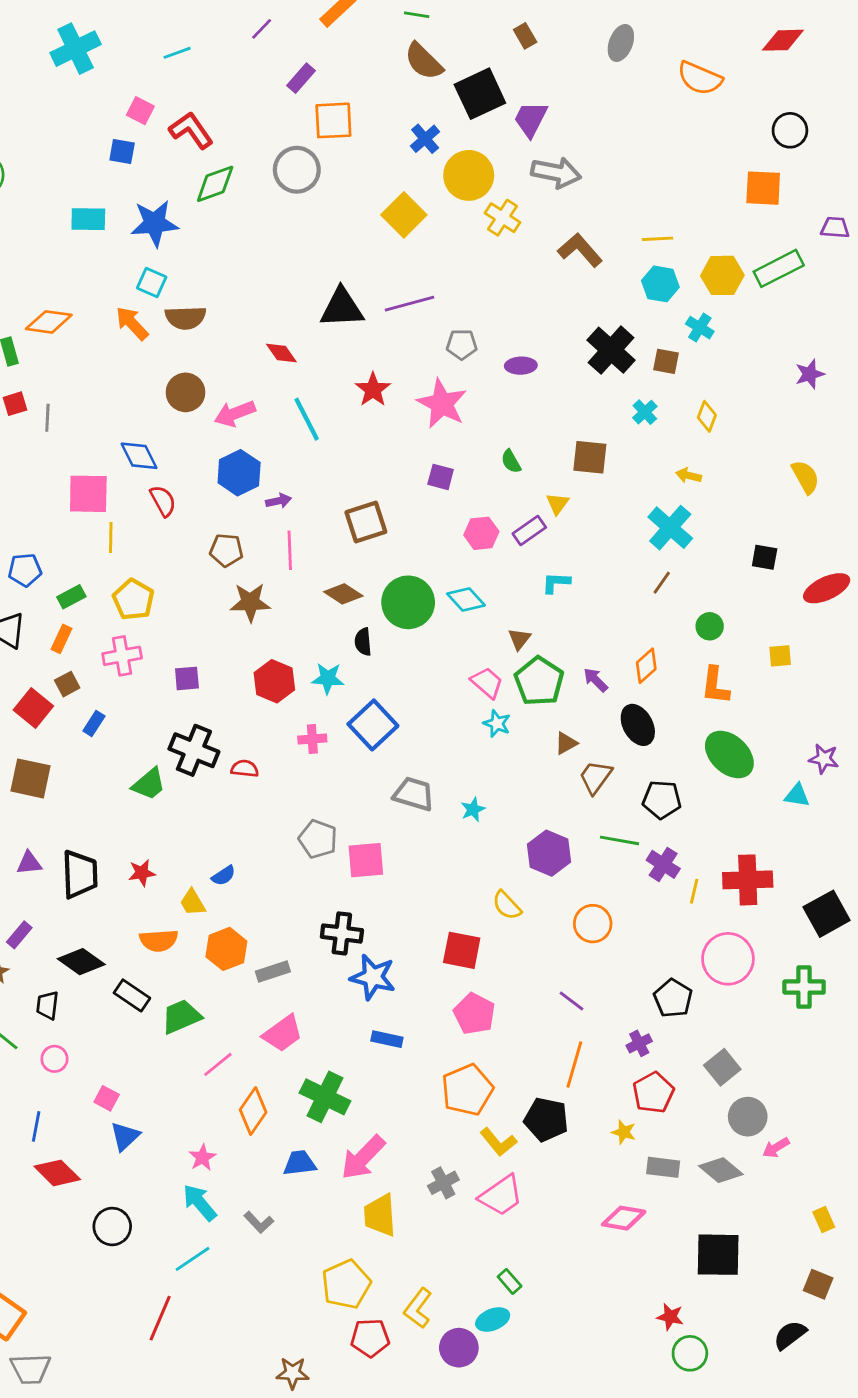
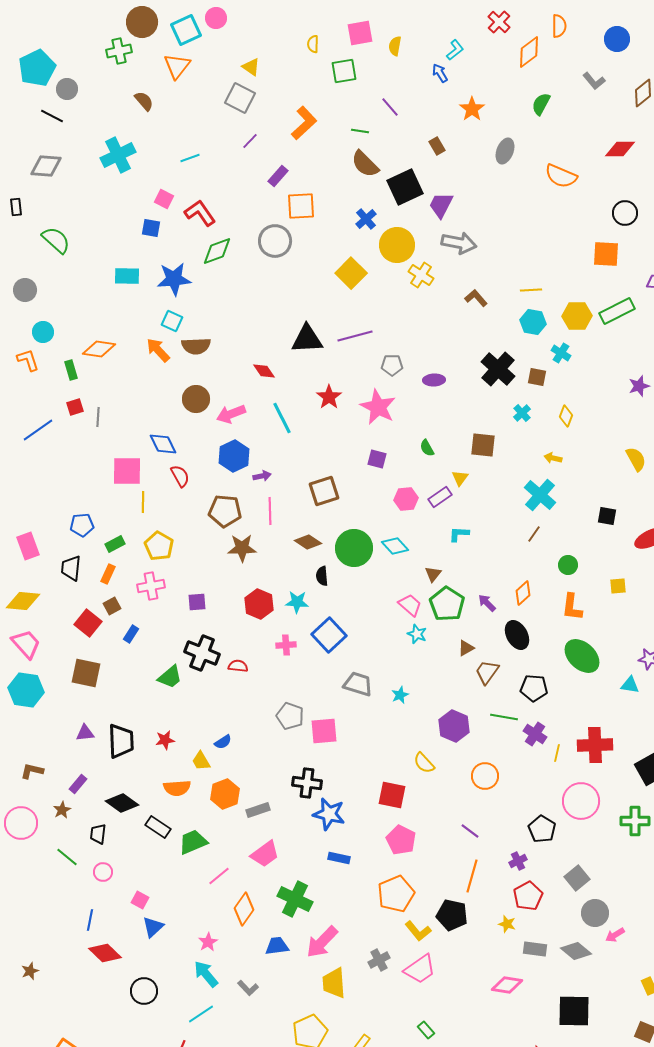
brown L-shape: (580, 250) -> (476, 298), size x0.7
brown pentagon: (226, 550) -> (225, 511), size x1.4

